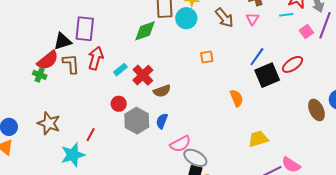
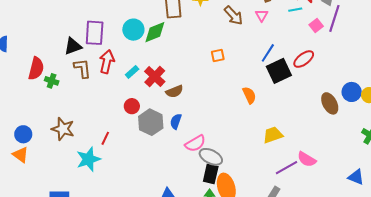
cyan circle: (186, 18) -> (133, 30), moved
red semicircle: (48, 60) -> (36, 68), moved, turned -35

